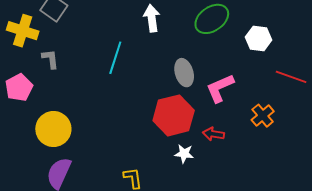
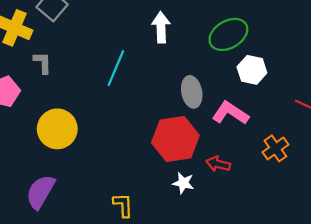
white hexagon: (259, 38) -> (252, 70), moved
pink L-shape: (220, 88) -> (230, 113), turned 52
yellow circle: (53, 129) -> (57, 129), moved

